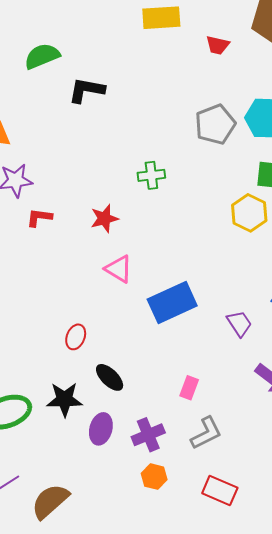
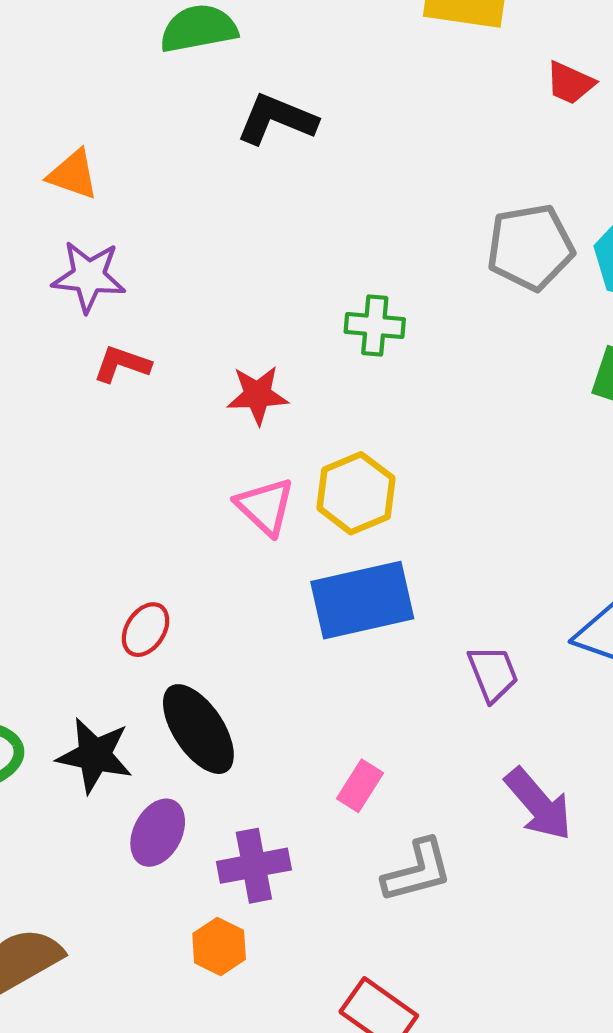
yellow hexagon: (249, 213) -> (356, 493), moved
black ellipse: (110, 377) -> (198, 729), size x1.4
gray L-shape: (206, 433) -> (417, 871), moved
orange hexagon: (154, 477) -> (219, 946), moved

